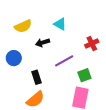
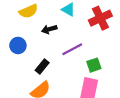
red cross: (92, 43) -> (100, 18), moved, size x1.5
black rectangle: (36, 77) -> (42, 66), turned 56

